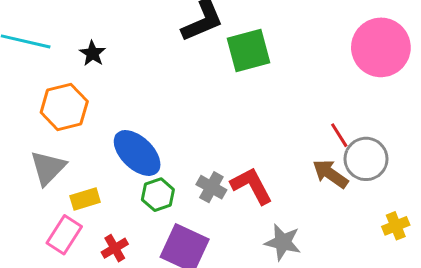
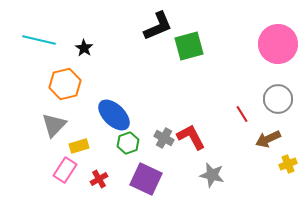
red line: (339, 135) -> (242, 114), moved
gray circle: (366, 159) -> (278, 99), moved
brown arrow: (330, 174) -> (268, 139), moved, turned -60

